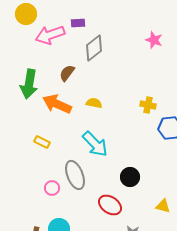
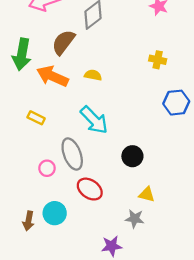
brown semicircle: (67, 73) -> (63, 42), size x1.4
yellow cross: (148, 105) -> (158, 60), moved
red ellipse: (110, 205) -> (90, 189), moved
yellow triangle: (163, 206) -> (147, 195), moved

